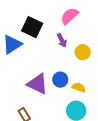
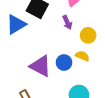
yellow semicircle: (79, 87) -> (82, 56), moved

